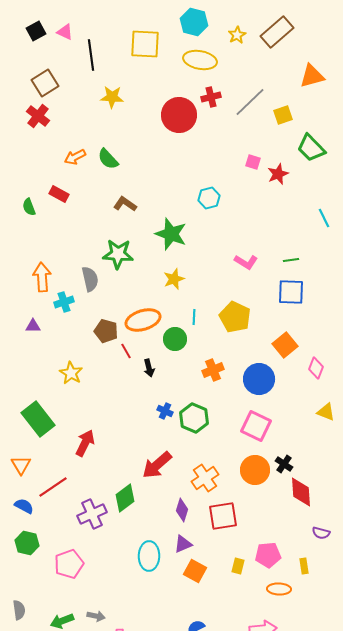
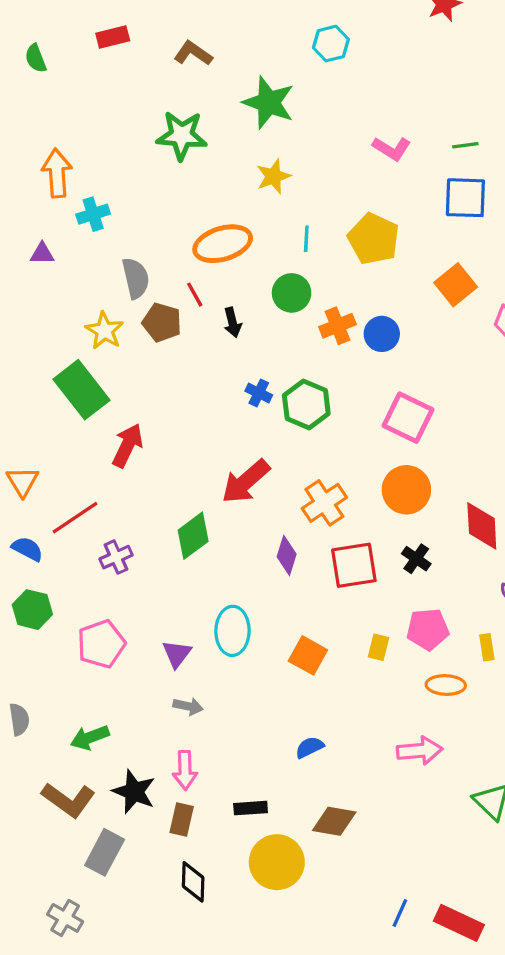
red rectangle: (59, 194) -> (113, 37), moved, turned -42
gray semicircle: (90, 279) -> (136, 278), moved
brown pentagon: (106, 331) -> (162, 322), moved
green circle: (175, 339) -> (292, 293), moved
blue circle: (259, 379) -> (382, 334), moved, size x0.7
green rectangle: (38, 419) -> (82, 390), moved
black cross: (284, 464) -> (416, 559), moved
purple cross: (92, 514) -> (116, 557), moved, size x0.7
purple triangle: (183, 544) -> (177, 654), moved, turned -30
gray arrow: (96, 616) -> (188, 706), moved

